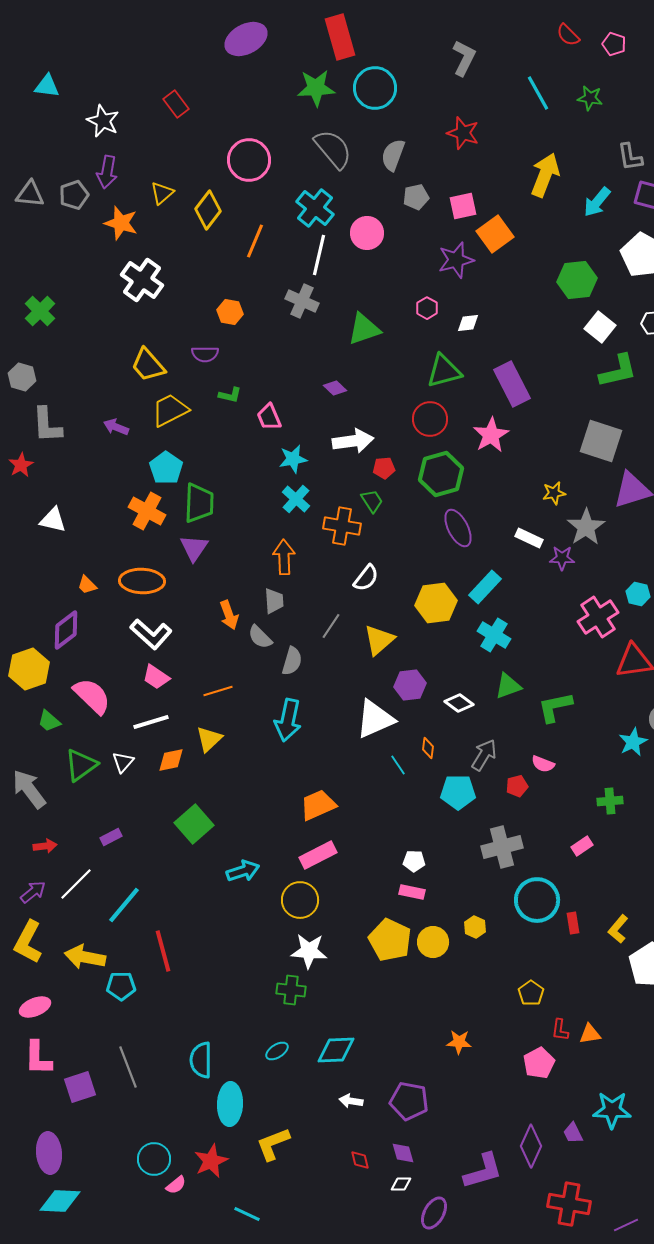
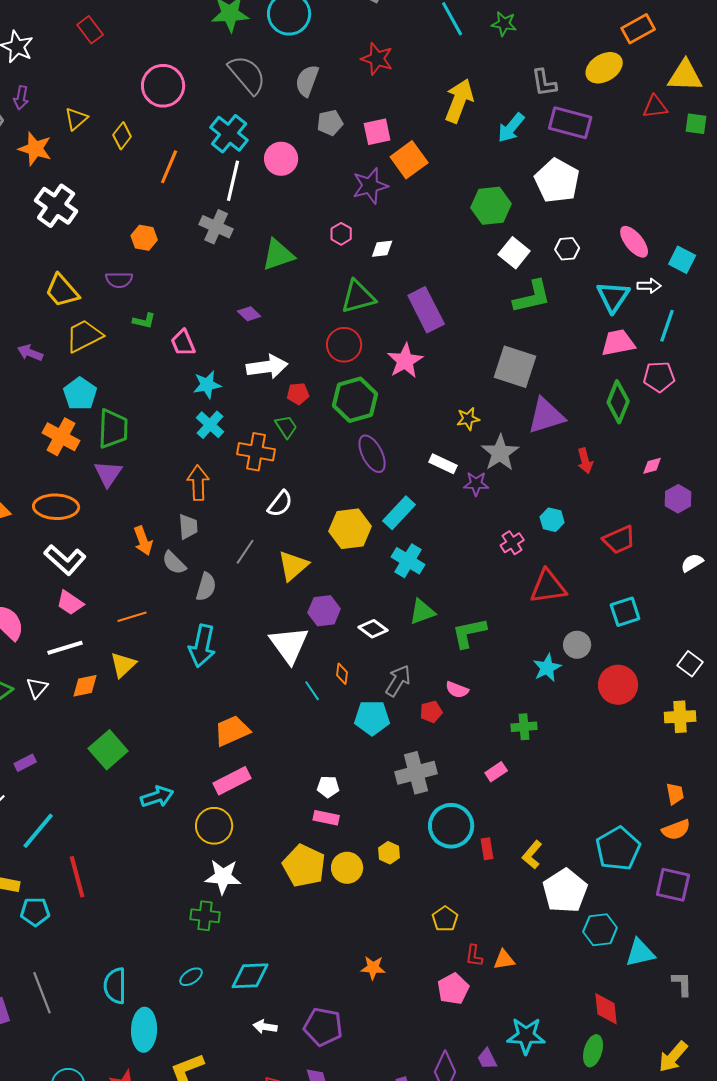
purple arrow: (107, 172) -> (21, 98), size x0.7
yellow diamond: (208, 210) -> (122, 136), size x0.7
pink cross: (598, 617) -> (512, 543), size x0.6
white triangle: (375, 719) -> (289, 645), turned -42

